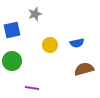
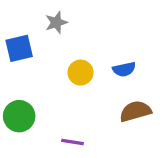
green circle: (12, 61) -> (19, 116), moved
purple line: (32, 88) -> (72, 142), moved

